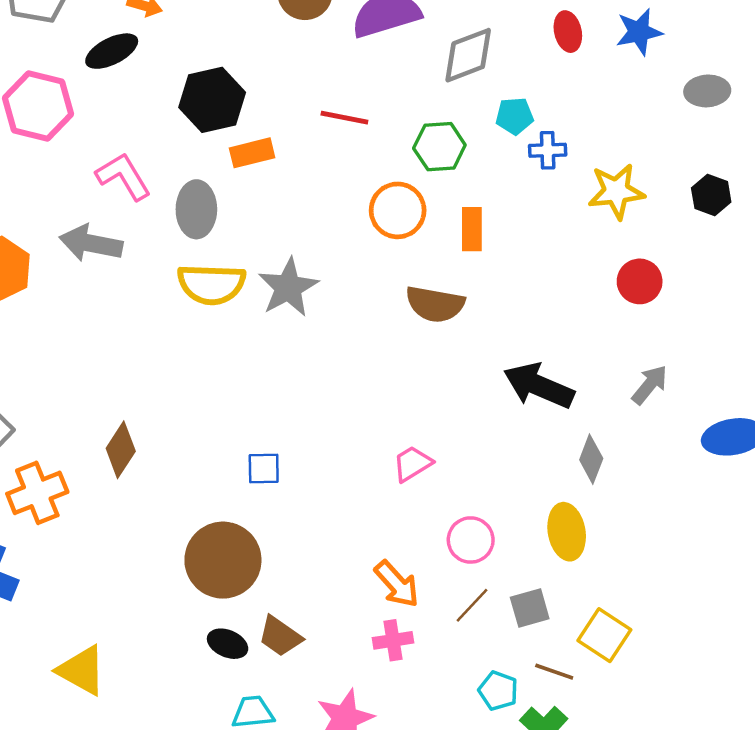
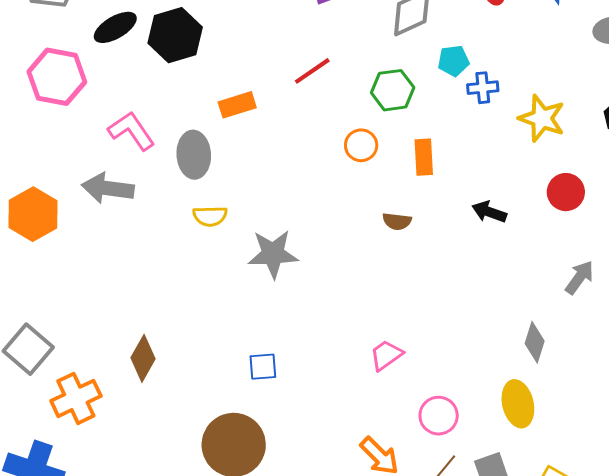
black hexagon: (212, 100) -> (175, 35), moved
red line: (344, 118) -> (312, 71), turned -42
yellow star: (616, 191) -> (542, 118), turned 30
orange circle: (398, 210) -> (361, 145), size x0.7
yellow semicircle: (211, 284) -> (210, 216), size x0.6
gray star: (288, 287) -> (273, 254), moved, turned 30
brown semicircle: (435, 304) -> (397, 221), size x0.6
black arrow: (539, 386) -> (489, 212), moved, size x0.6

